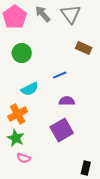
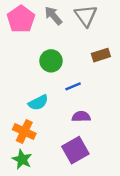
brown rectangle: (84, 48) -> (101, 55), turned -42
green circle: (22, 53) -> (51, 61), moved
orange cross: (18, 114) -> (24, 132), turned -36

